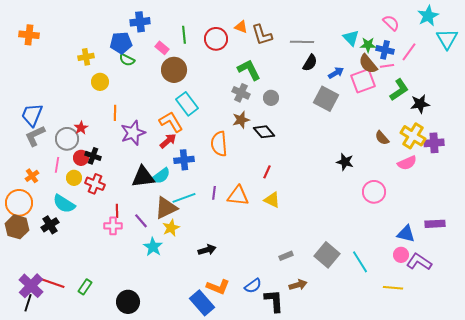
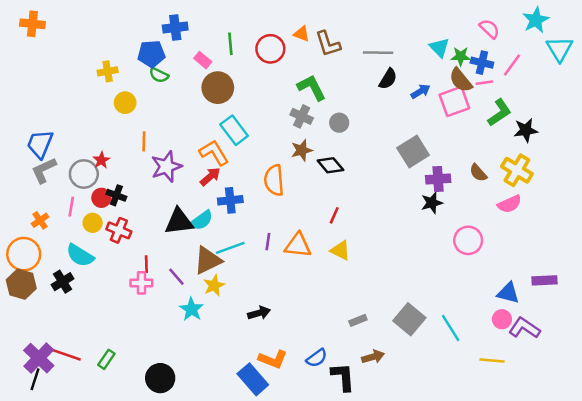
orange cross: (29, 35) -> (32, 24), moved
gray square: (326, 99) -> (413, 151), moved, turned 30
purple cross: (434, 143) -> (438, 179), moved
black star: (345, 162) -> (432, 203), turned -30

